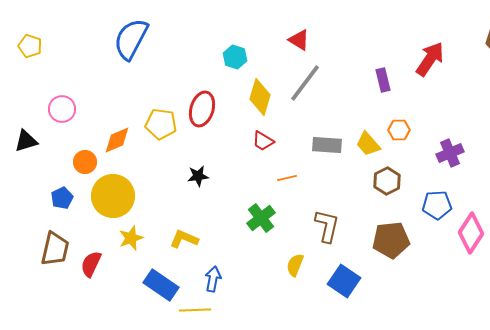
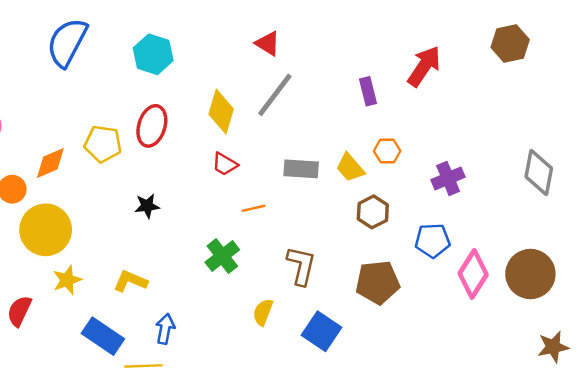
cyan hexagon: (235, 57) -> (153, 54), moved, size x1.4

